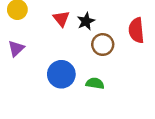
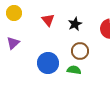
black star: (86, 21) -> (75, 24), moved
brown circle: (103, 45) -> (80, 51), moved

